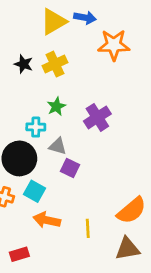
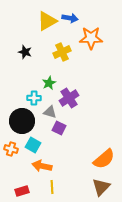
yellow cross: (55, 64) -> (62, 52), moved
purple cross: (97, 117) -> (69, 98), moved
yellow line: (88, 228) -> (52, 187), moved
brown triangle: (127, 249) -> (101, 187), turned -36

